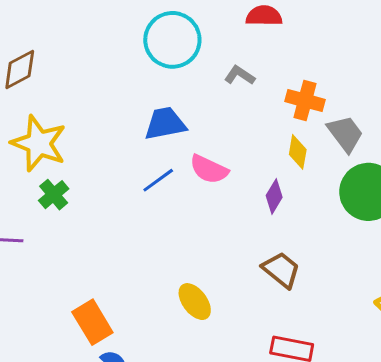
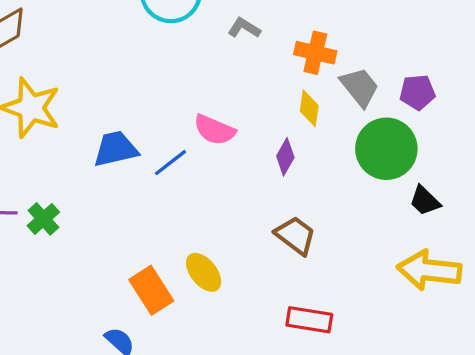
blue trapezoid: (165, 124) -> (116, 149), moved
blue line: (158, 180) -> (170, 163), moved
green cross: (54, 195) -> (43, 219), moved
orange rectangle: (92, 322) -> (151, 290), moved

